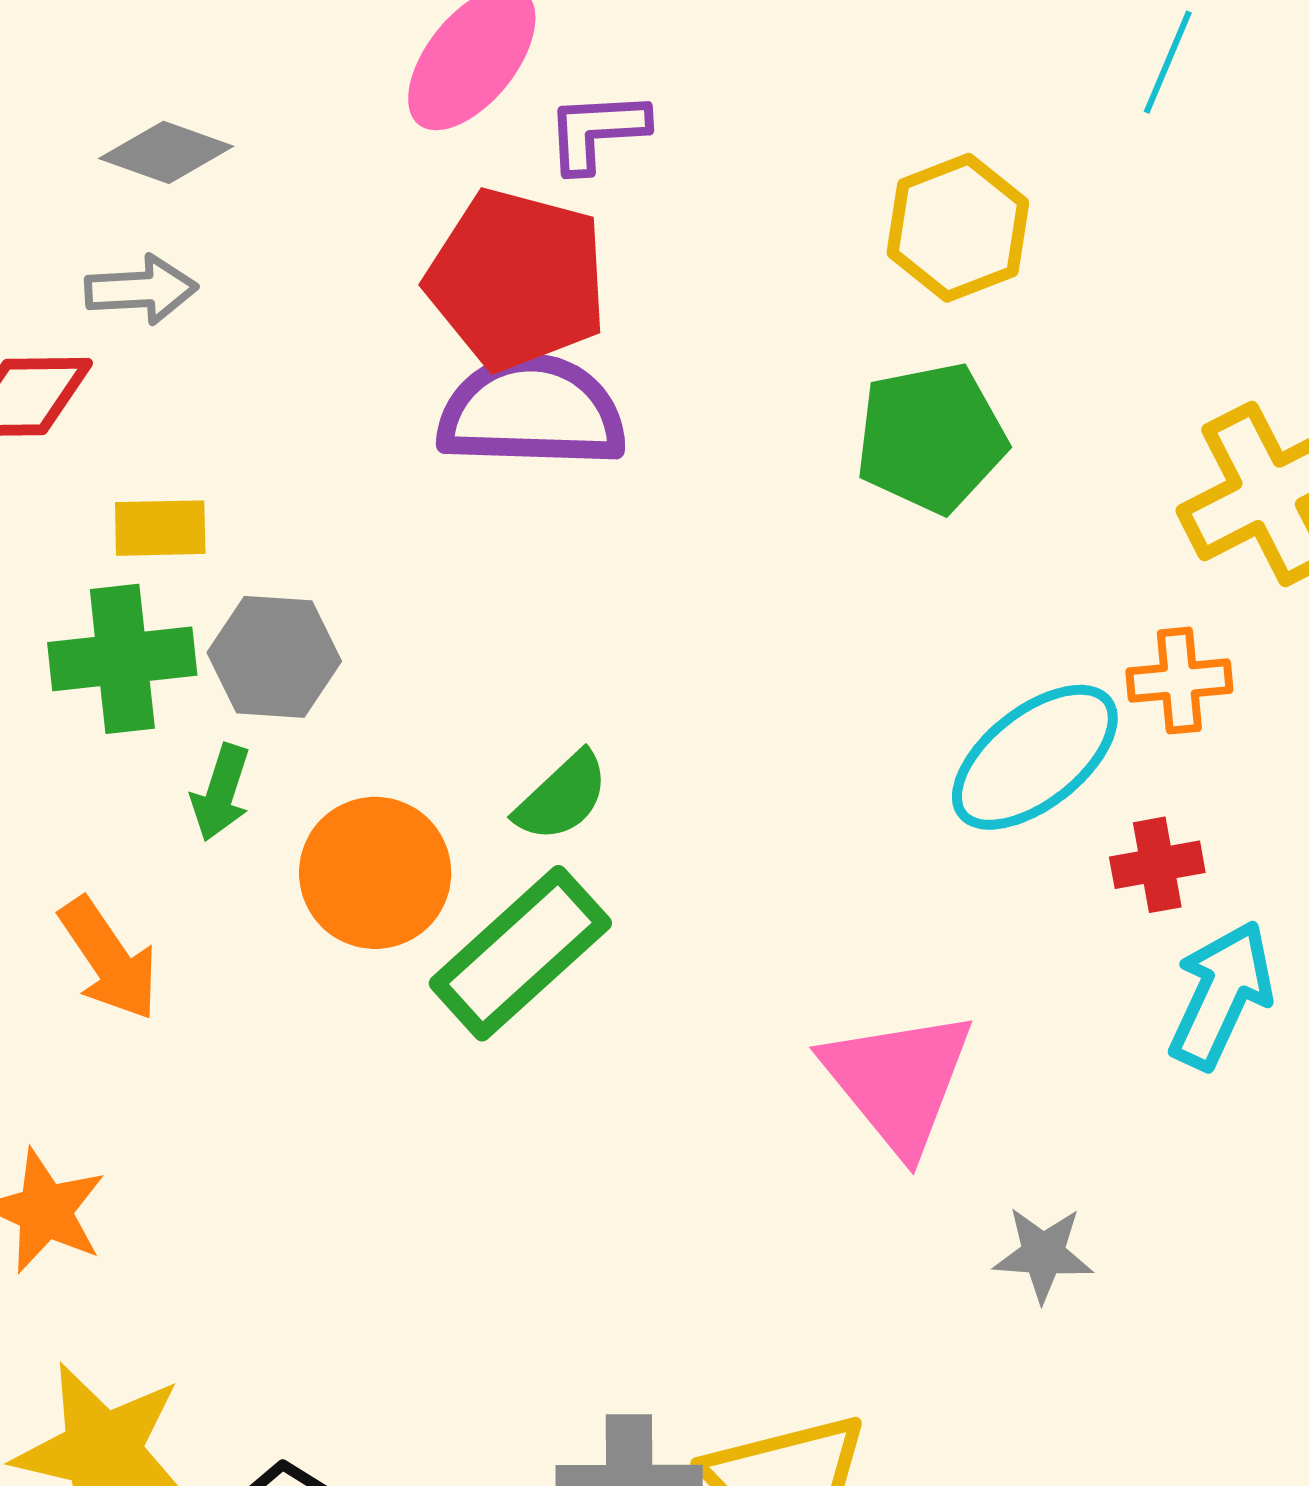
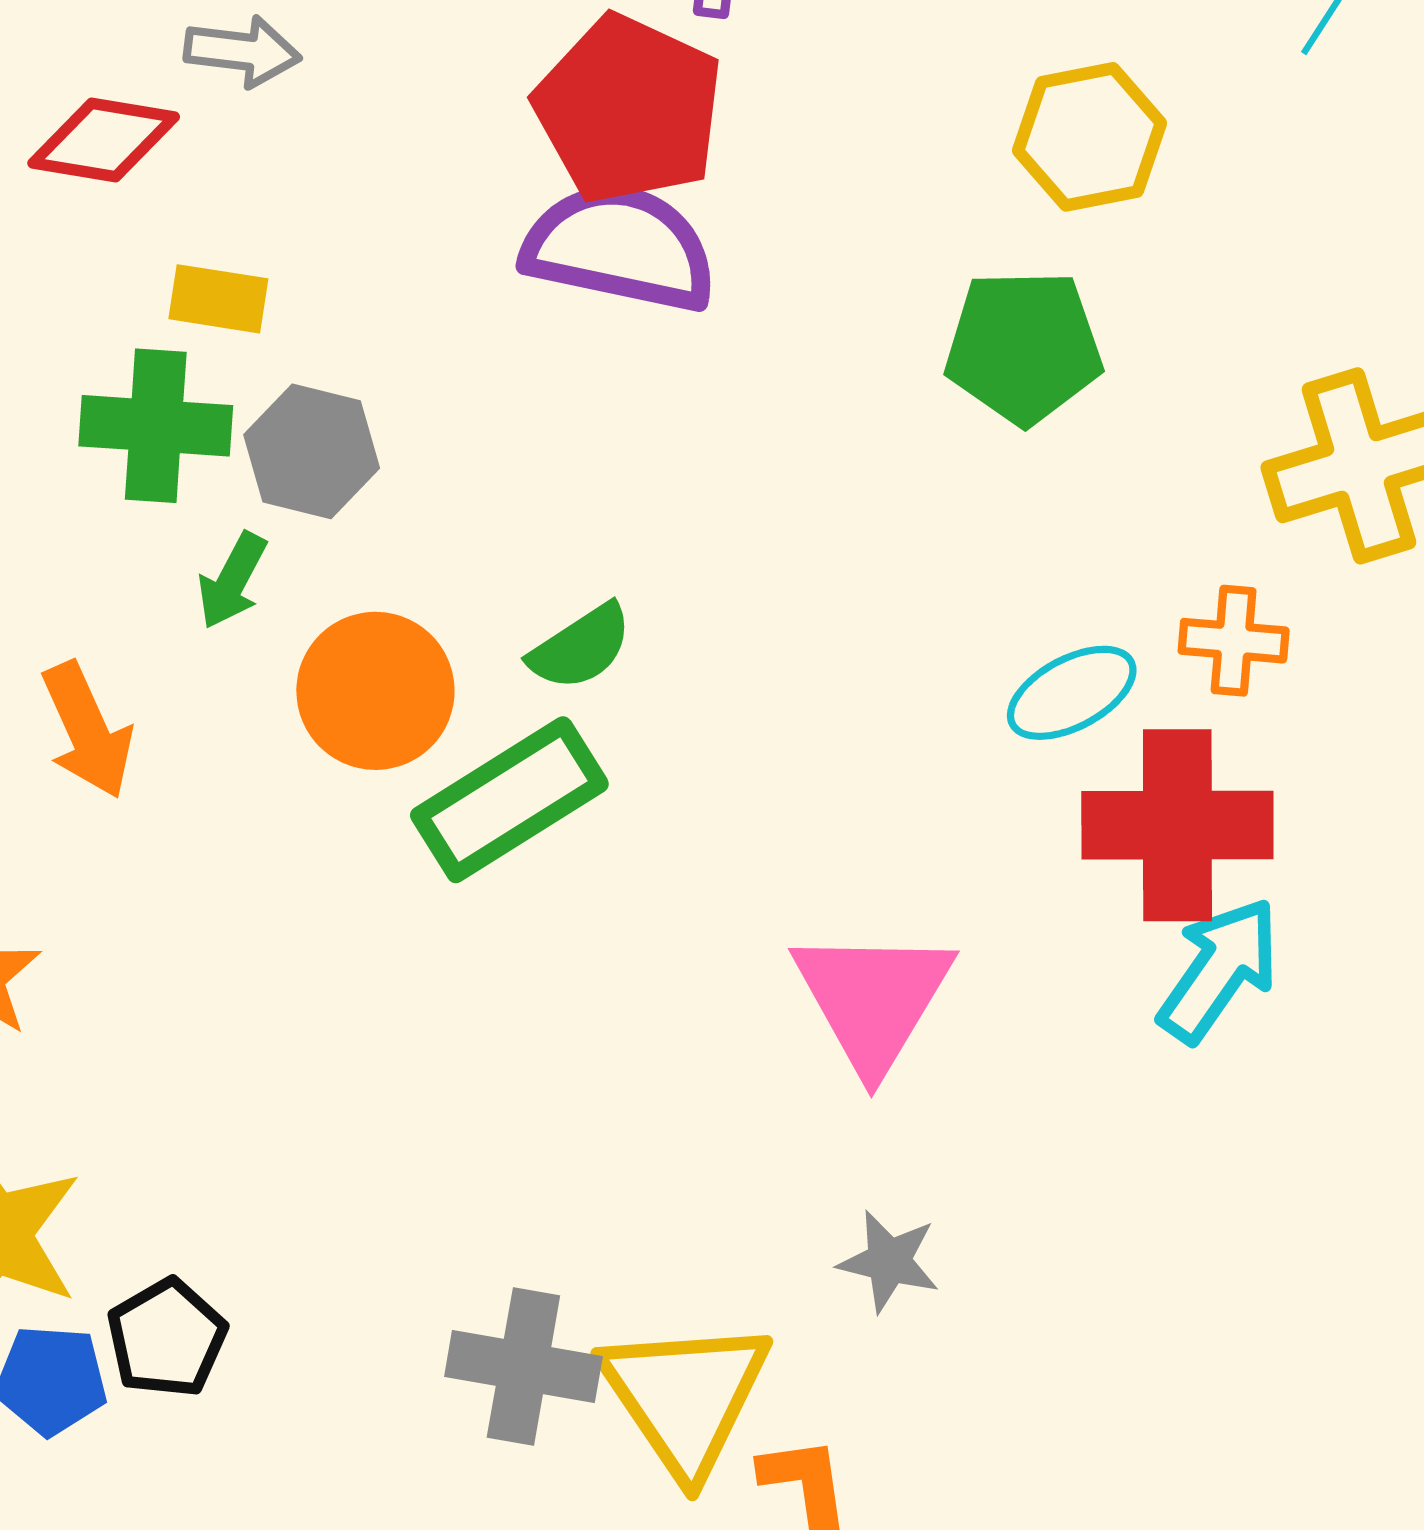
cyan ellipse: (1035, 757) -> (1072, 693), size x0.7
red cross: (1157, 865) -> (1177, 825), size x2.0
gray star: (1043, 1254) -> (889, 1261), moved

